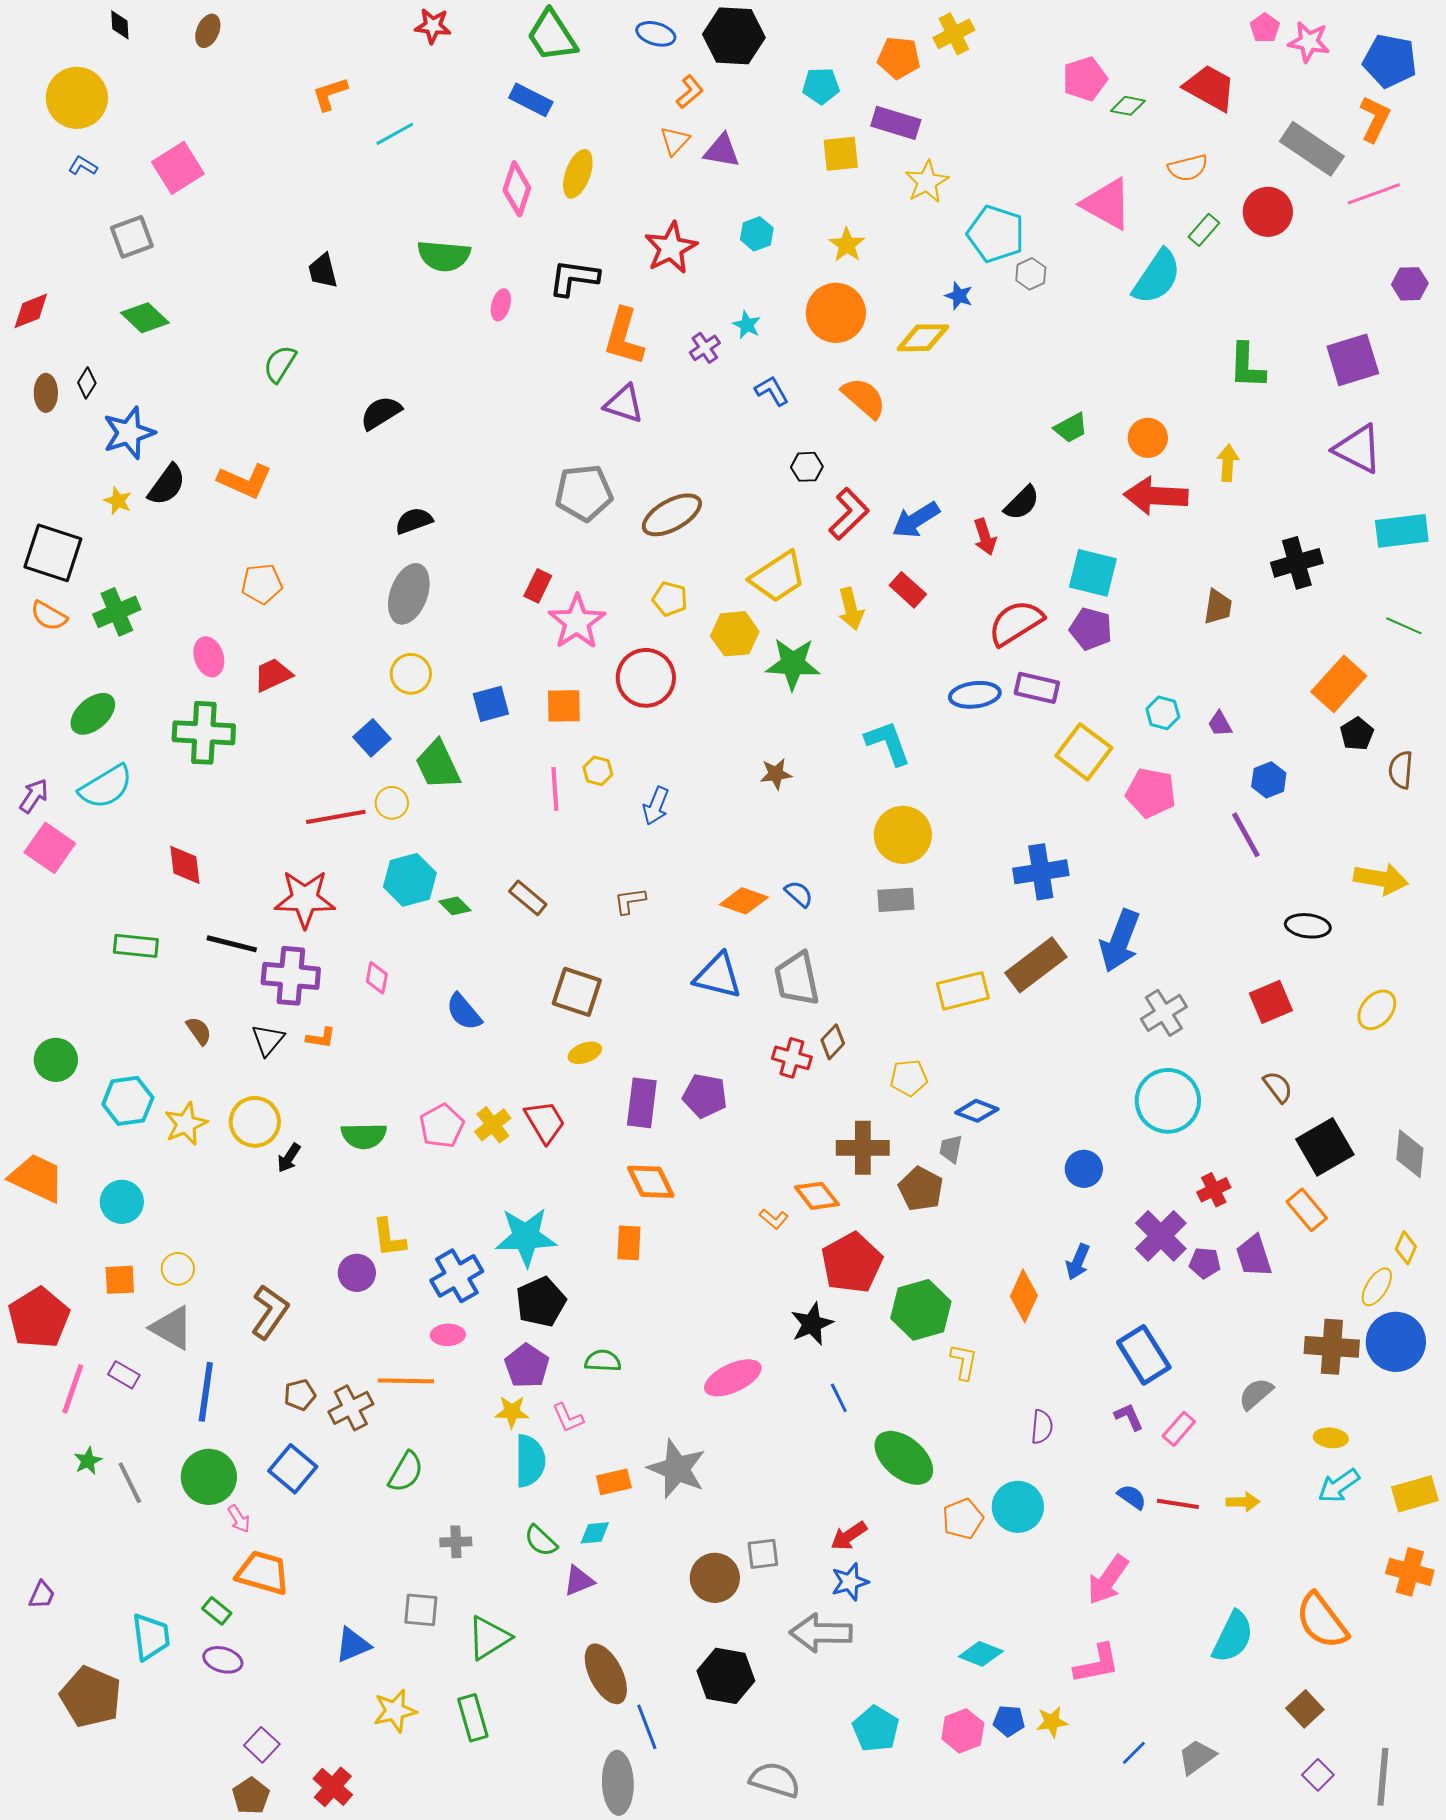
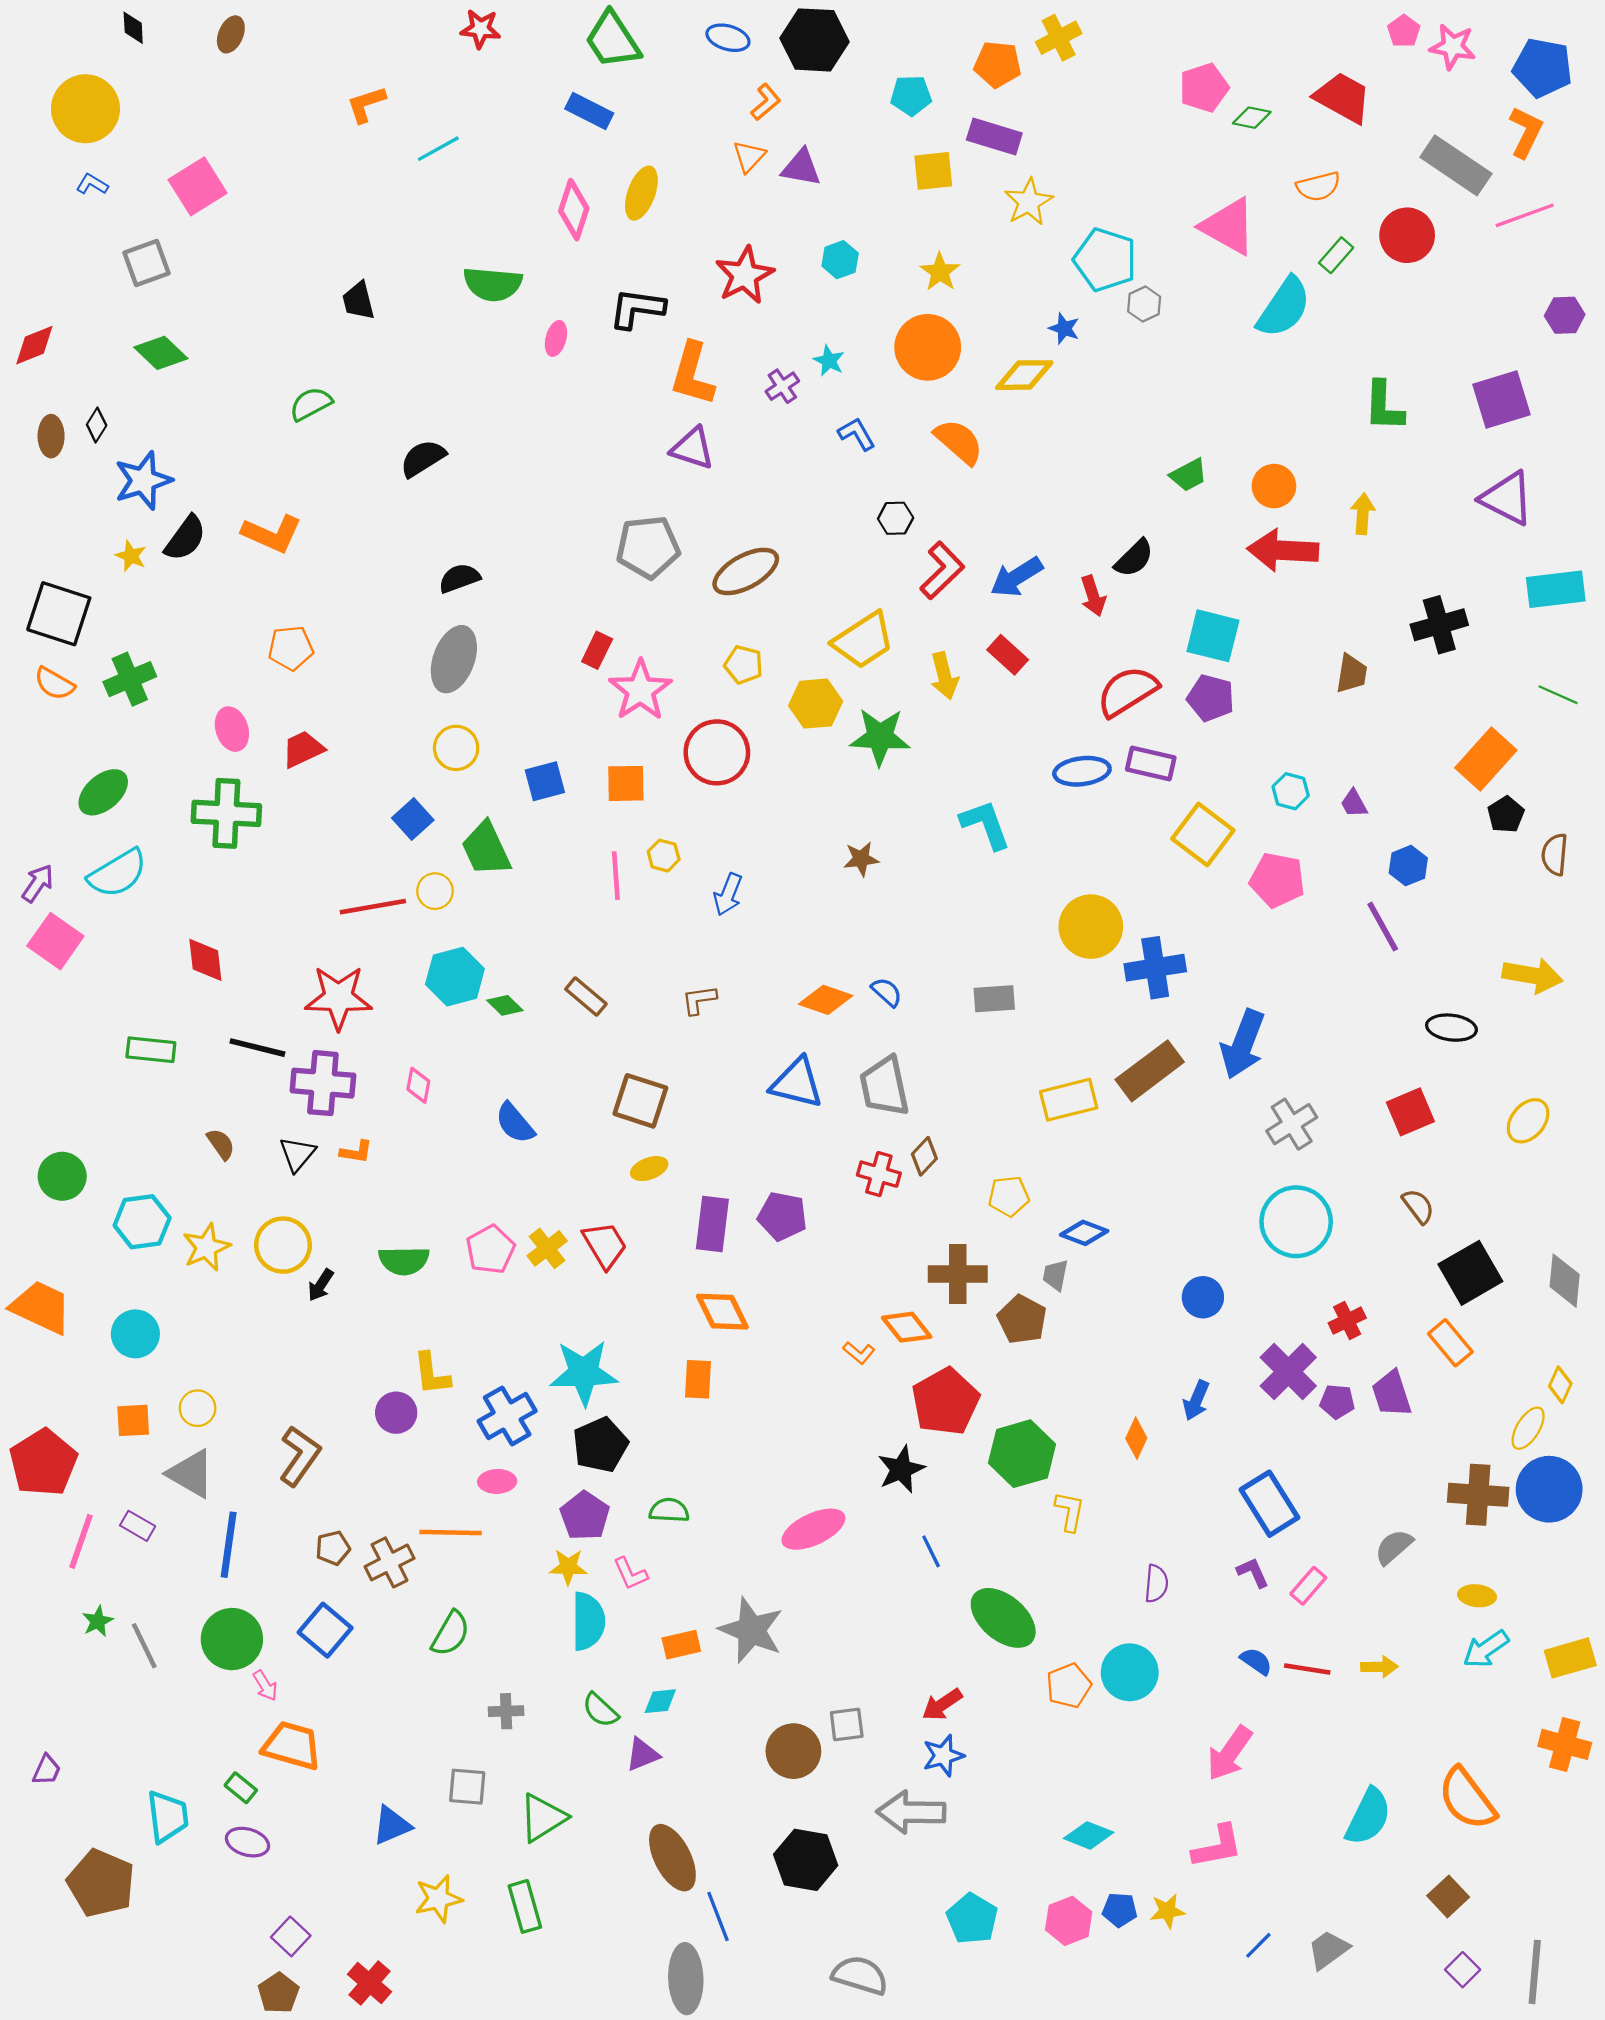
green semicircle: (280, 364) -> (311, 404), turned 30
yellow circle: (903, 835) -> (1091, 927), moved
orange diamond: (1024, 1296) -> (1136, 1438), size x0.7

